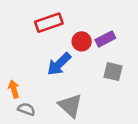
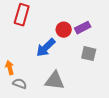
red rectangle: (49, 23) -> (22, 15), moved, turned -55
gray triangle: (70, 105) -> (55, 81), turned -35

